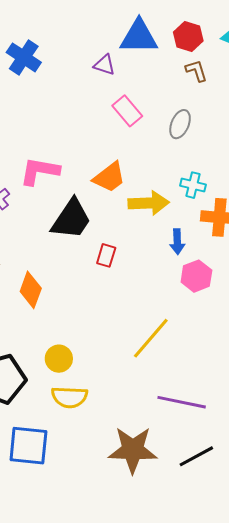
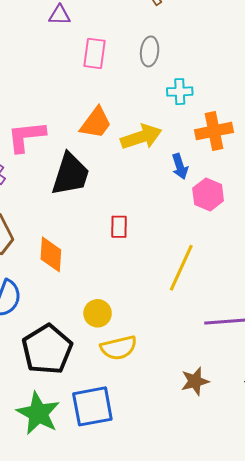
pink rectangle: (127, 111) -> (95, 53), turned 64
cyan cross: (193, 185) -> (180, 92), moved
red rectangle: (106, 255) -> (119, 227), moved
brown star: (133, 450) -> (195, 381), size x0.6

